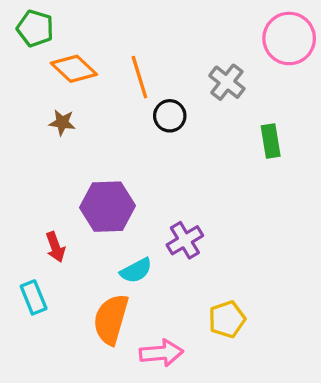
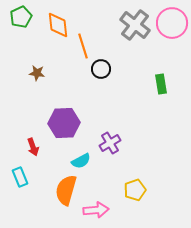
green pentagon: (35, 28) -> (21, 17), turned 30
orange diamond: (74, 69) -> (58, 25), moved, turned 40
gray cross: (227, 82) -> (135, 25), moved, size x1.4

